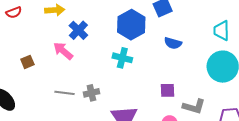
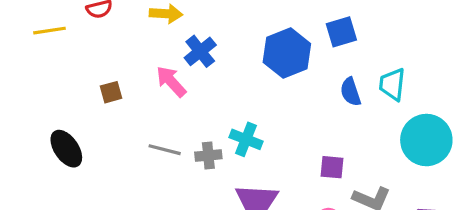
cyan trapezoid: (221, 31) -> (392, 84), moved
blue semicircle: (173, 43) -> (351, 92), turned 48
cyan cross: (122, 58) -> (246, 139), moved

